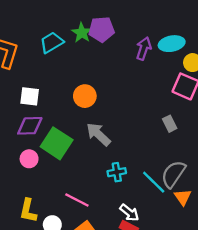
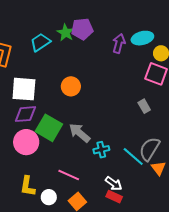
white square: (30, 96) -> (24, 89), size x1.5
gray arrow: (98, 134) -> (80, 133), moved
pink circle: (29, 159) -> (26, 142), size x1.6

